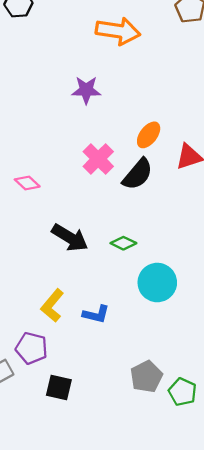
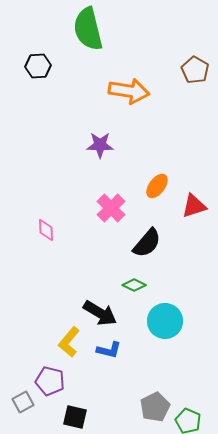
black semicircle: (138, 174) -> (147, 243), moved
pink diamond: (27, 183) -> (46, 230), turned 45
black arrow: (70, 238) -> (100, 313), moved

